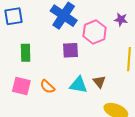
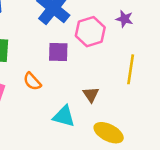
cyan triangle: (78, 85) -> (64, 116), moved
orange semicircle: (47, 87) -> (32, 81), moved

